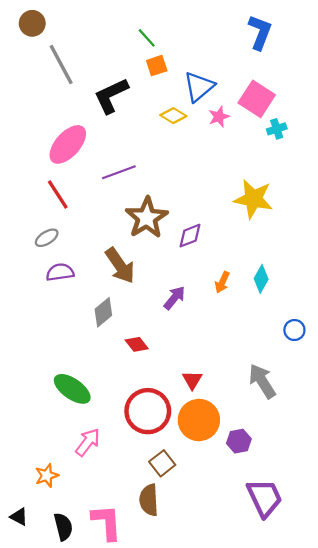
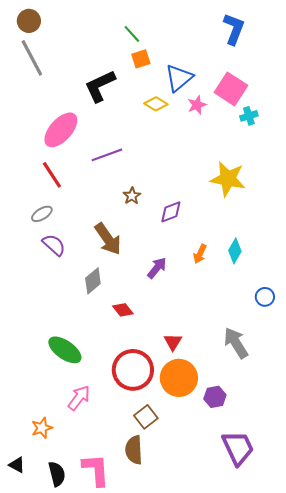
gray line: (61, 64) -> (32, 58), moved
brown star: (147, 218) -> (132, 196), size x0.5
purple semicircle: (60, 272) -> (54, 245), turned 50

